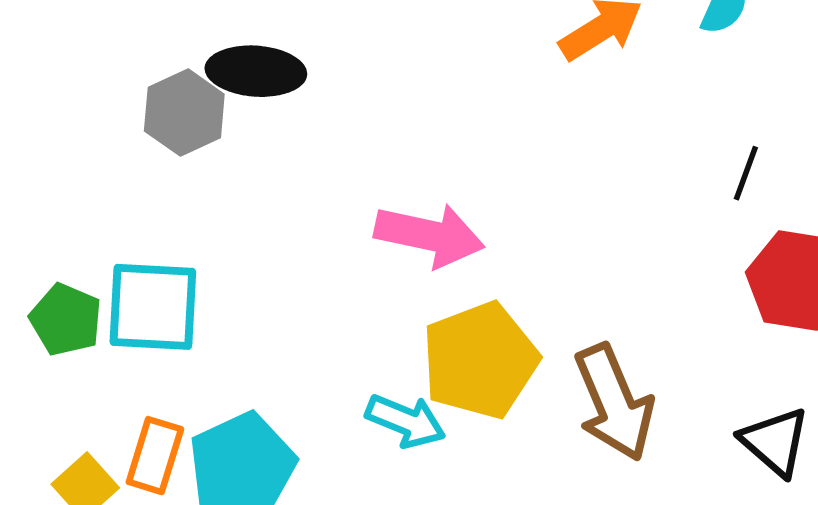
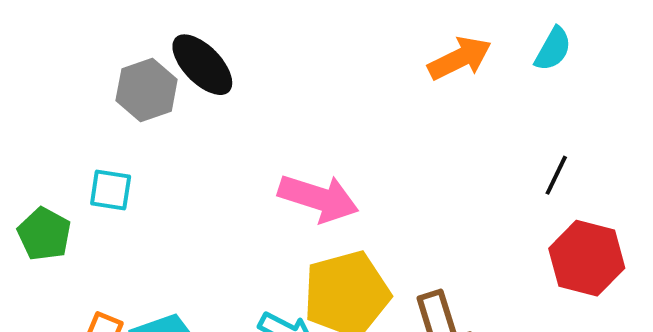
black ellipse: (256, 71) -> (202, 65), turned 36
cyan square: (153, 307) -> (111, 190), moved, size x0.6

